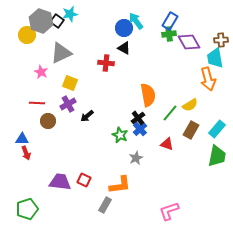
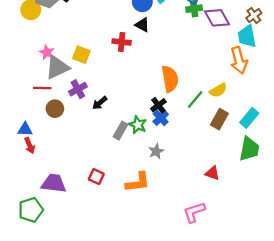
brown cross: (221, 40) -> (254, 16), turned -32
gray triangle: (61, 53) -> (57, 67), moved
yellow square: (70, 83) -> (81, 55), moved
red triangle: (167, 144) -> (212, 173), moved
purple trapezoid: (60, 182) -> (54, 183), moved
gray rectangle: (105, 205) -> (120, 131), moved

